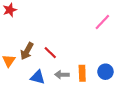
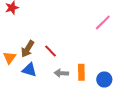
blue circle: (105, 72) -> (104, 80), moved
blue triangle: (38, 77) -> (29, 70), moved

